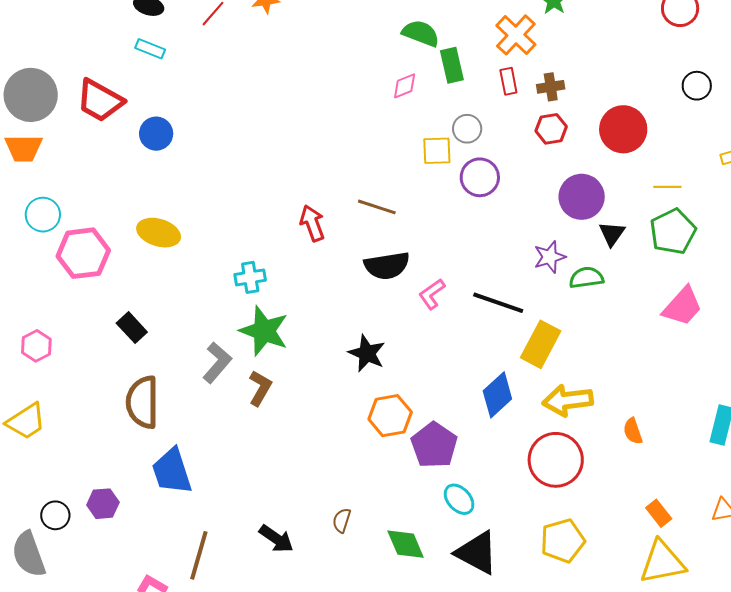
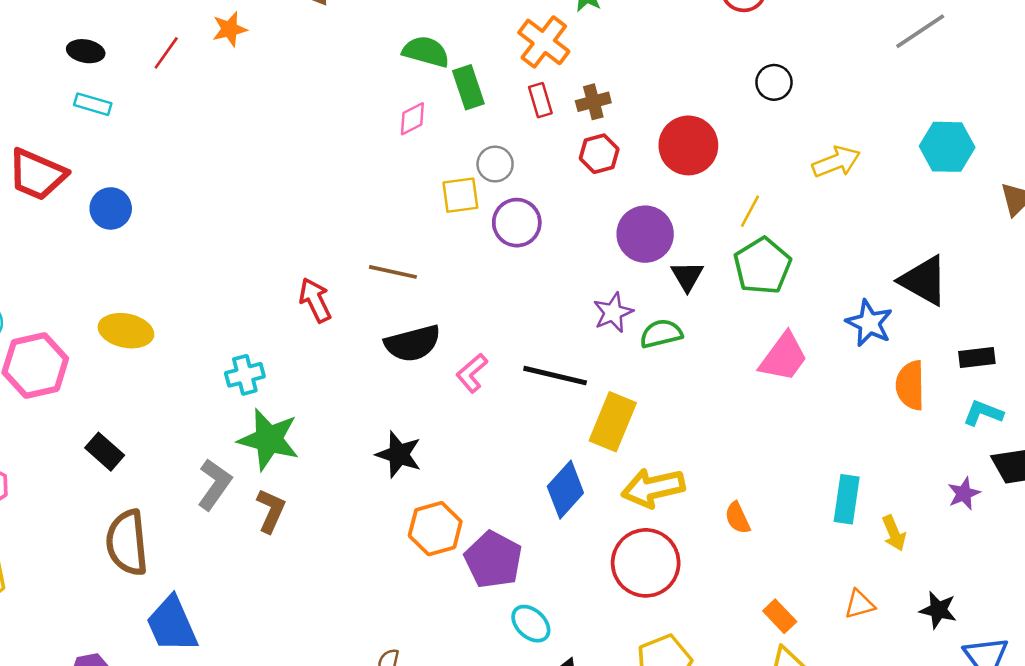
yellow line: (667, 187) -> (750, 211), turned -56

